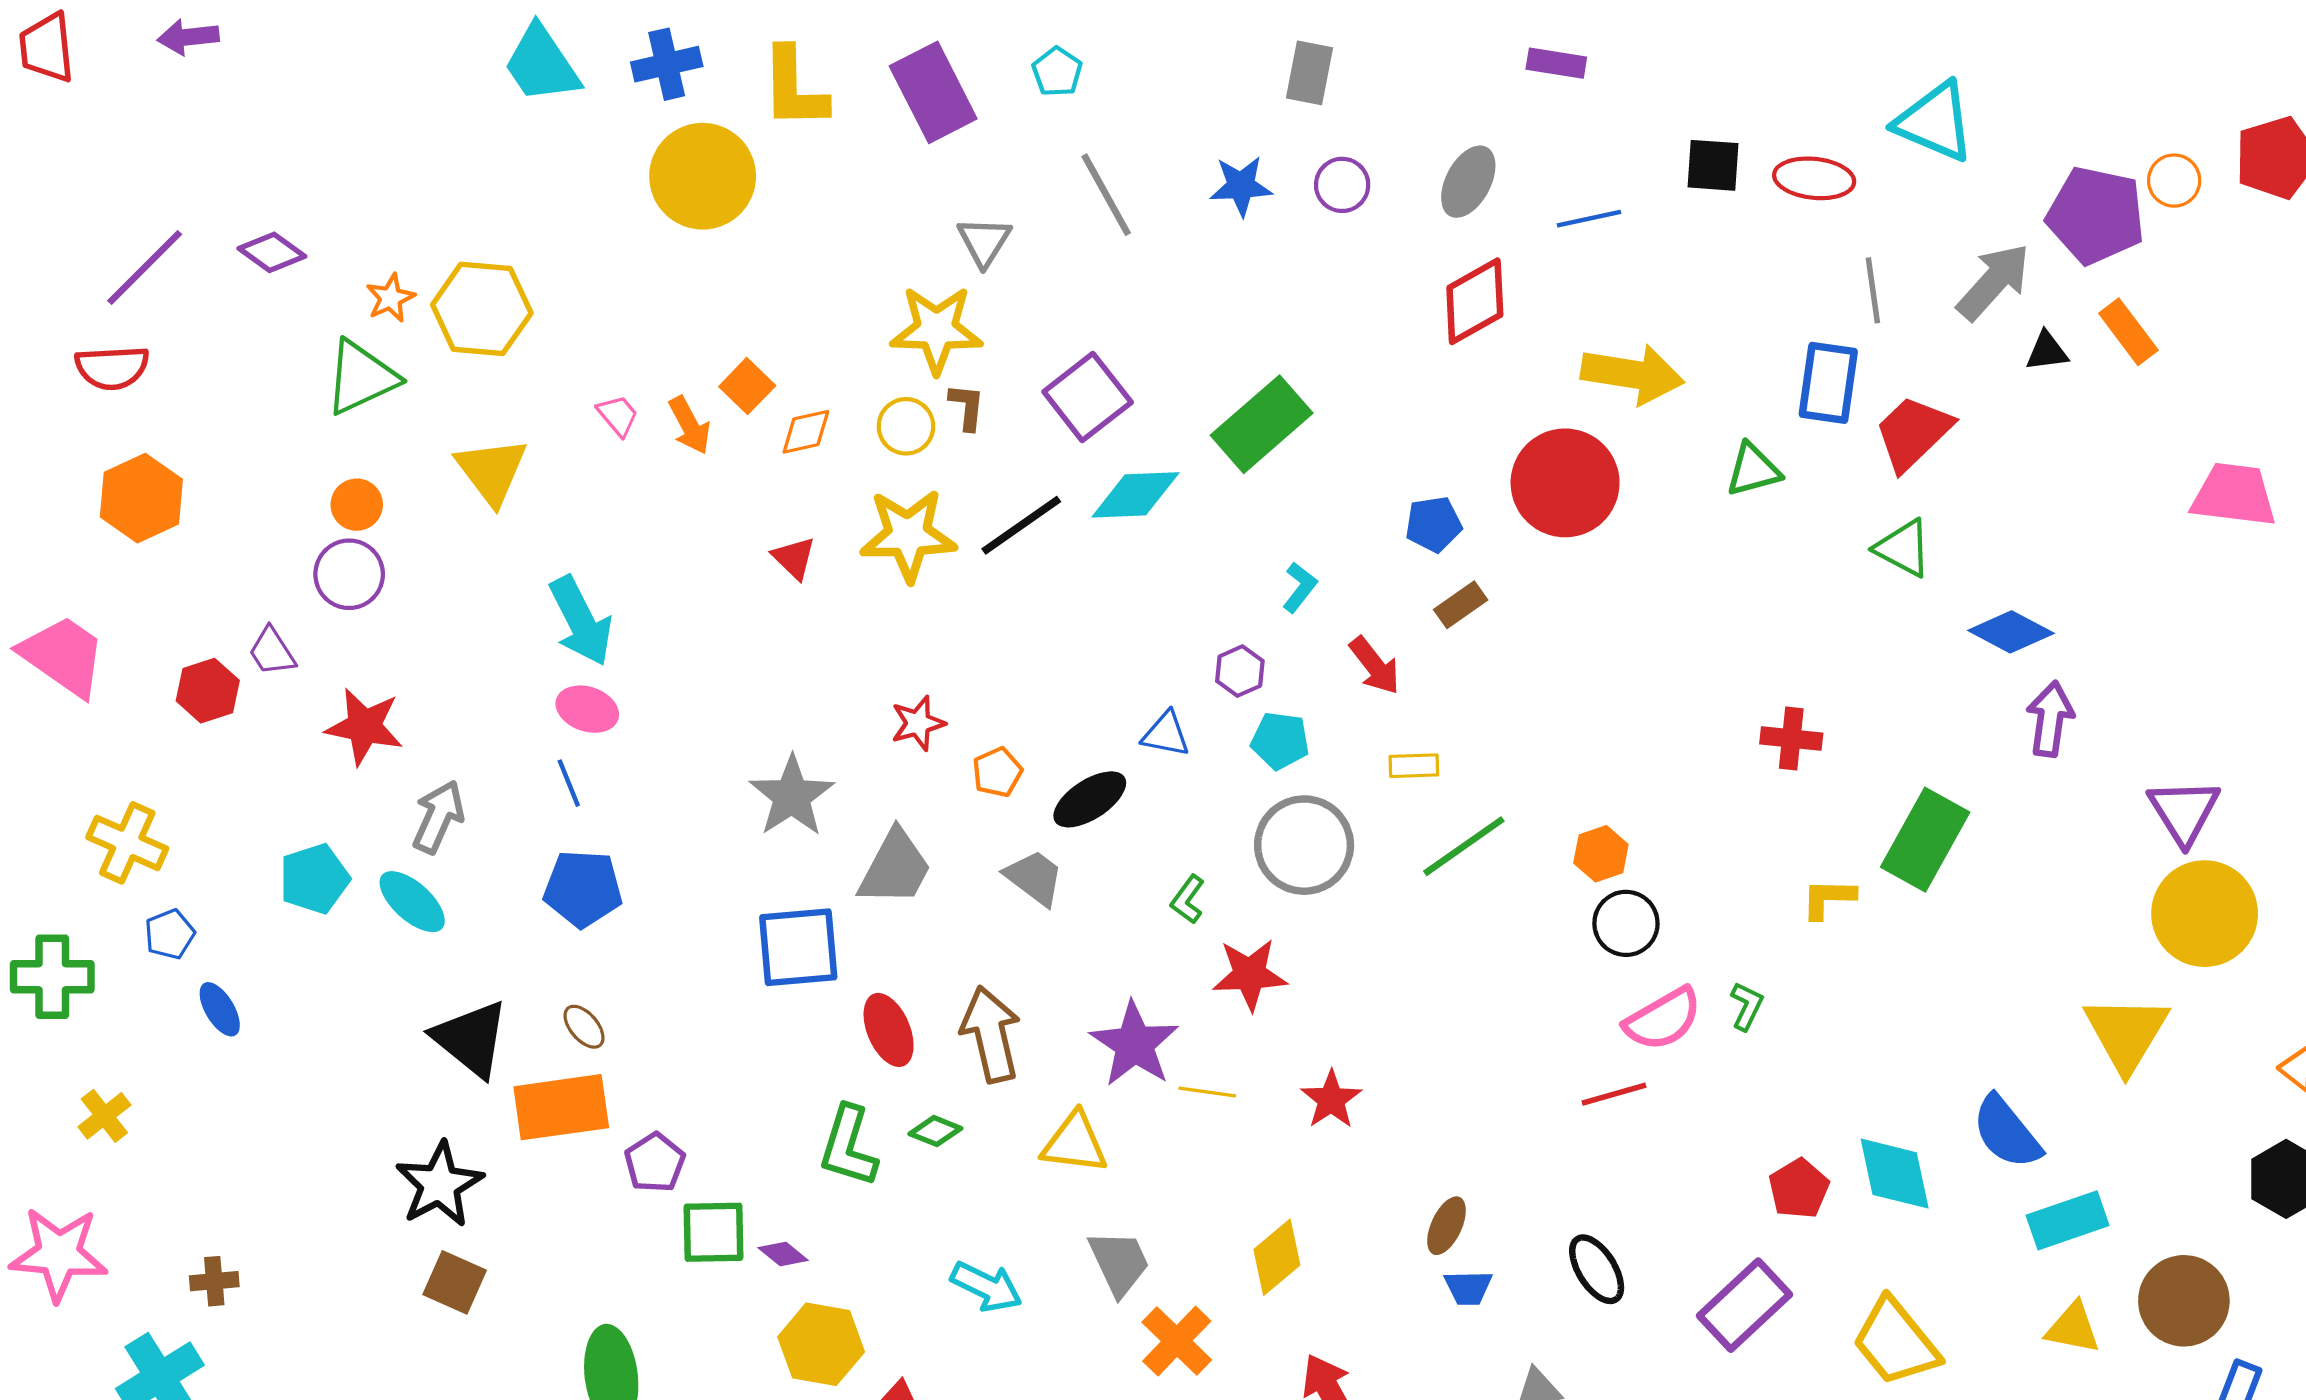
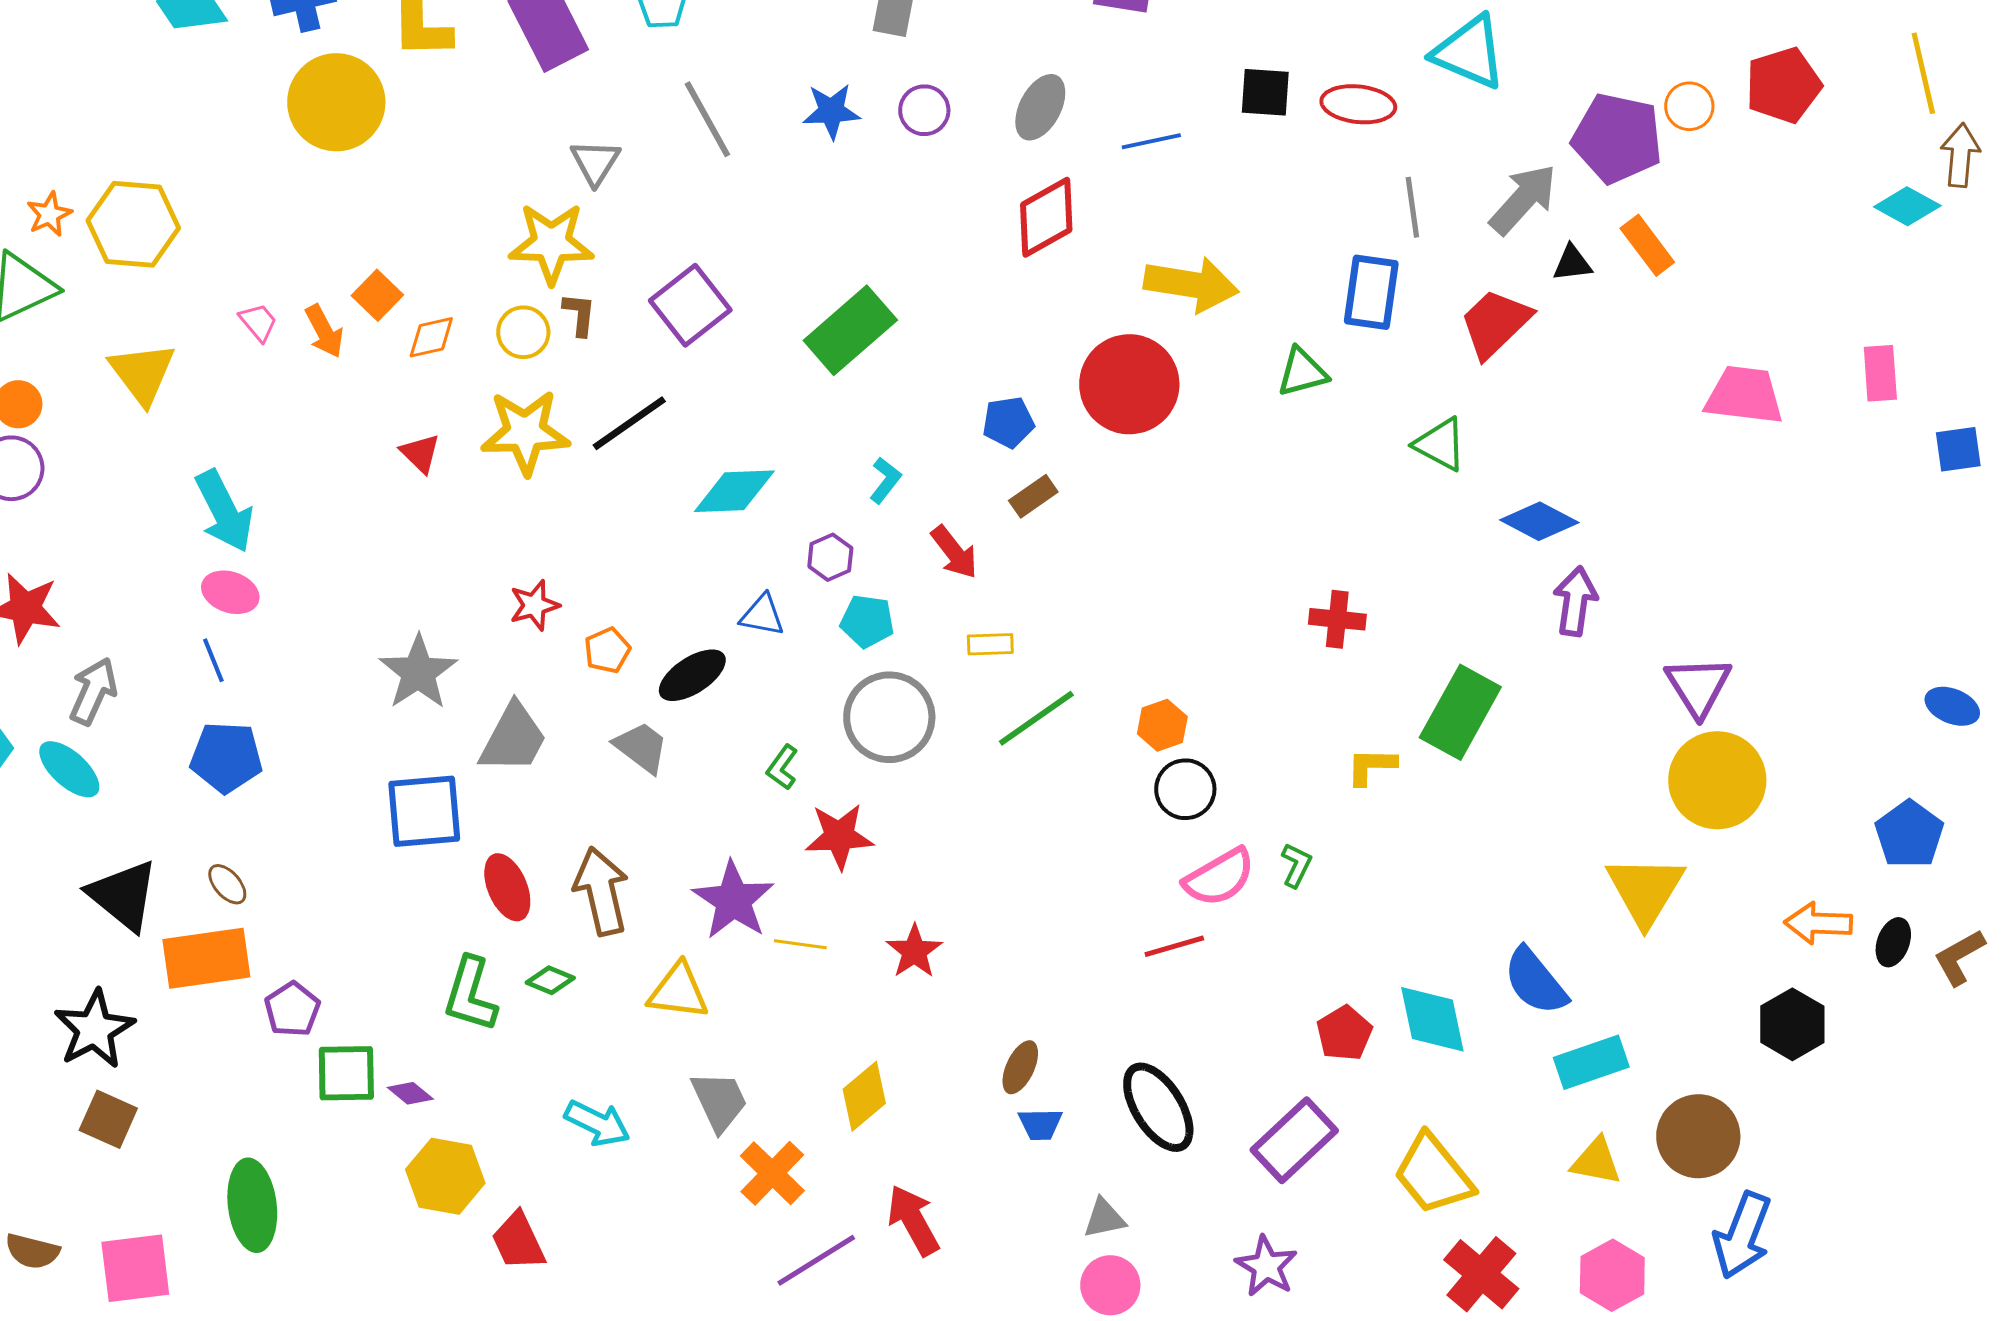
red trapezoid: (1913, 433) -> (1495, 323), moved
cyan diamond: (1135, 495) -> (734, 491), moved
black ellipse: (1597, 1269) -> (1158, 1107), size x1.4

